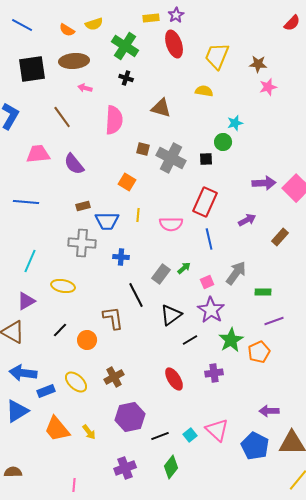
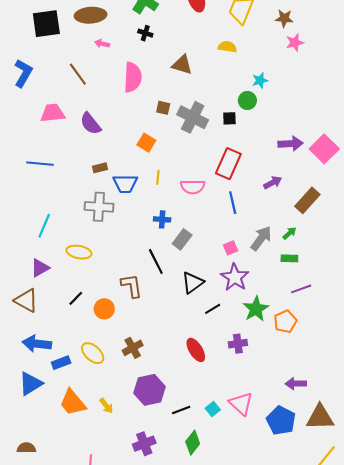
brown rectangle: (280, 237) -> (307, 200), size x1.4
blue cross: (121, 257) -> (162, 219), moved
green arrow: (184, 268) -> (289, 233), moved

